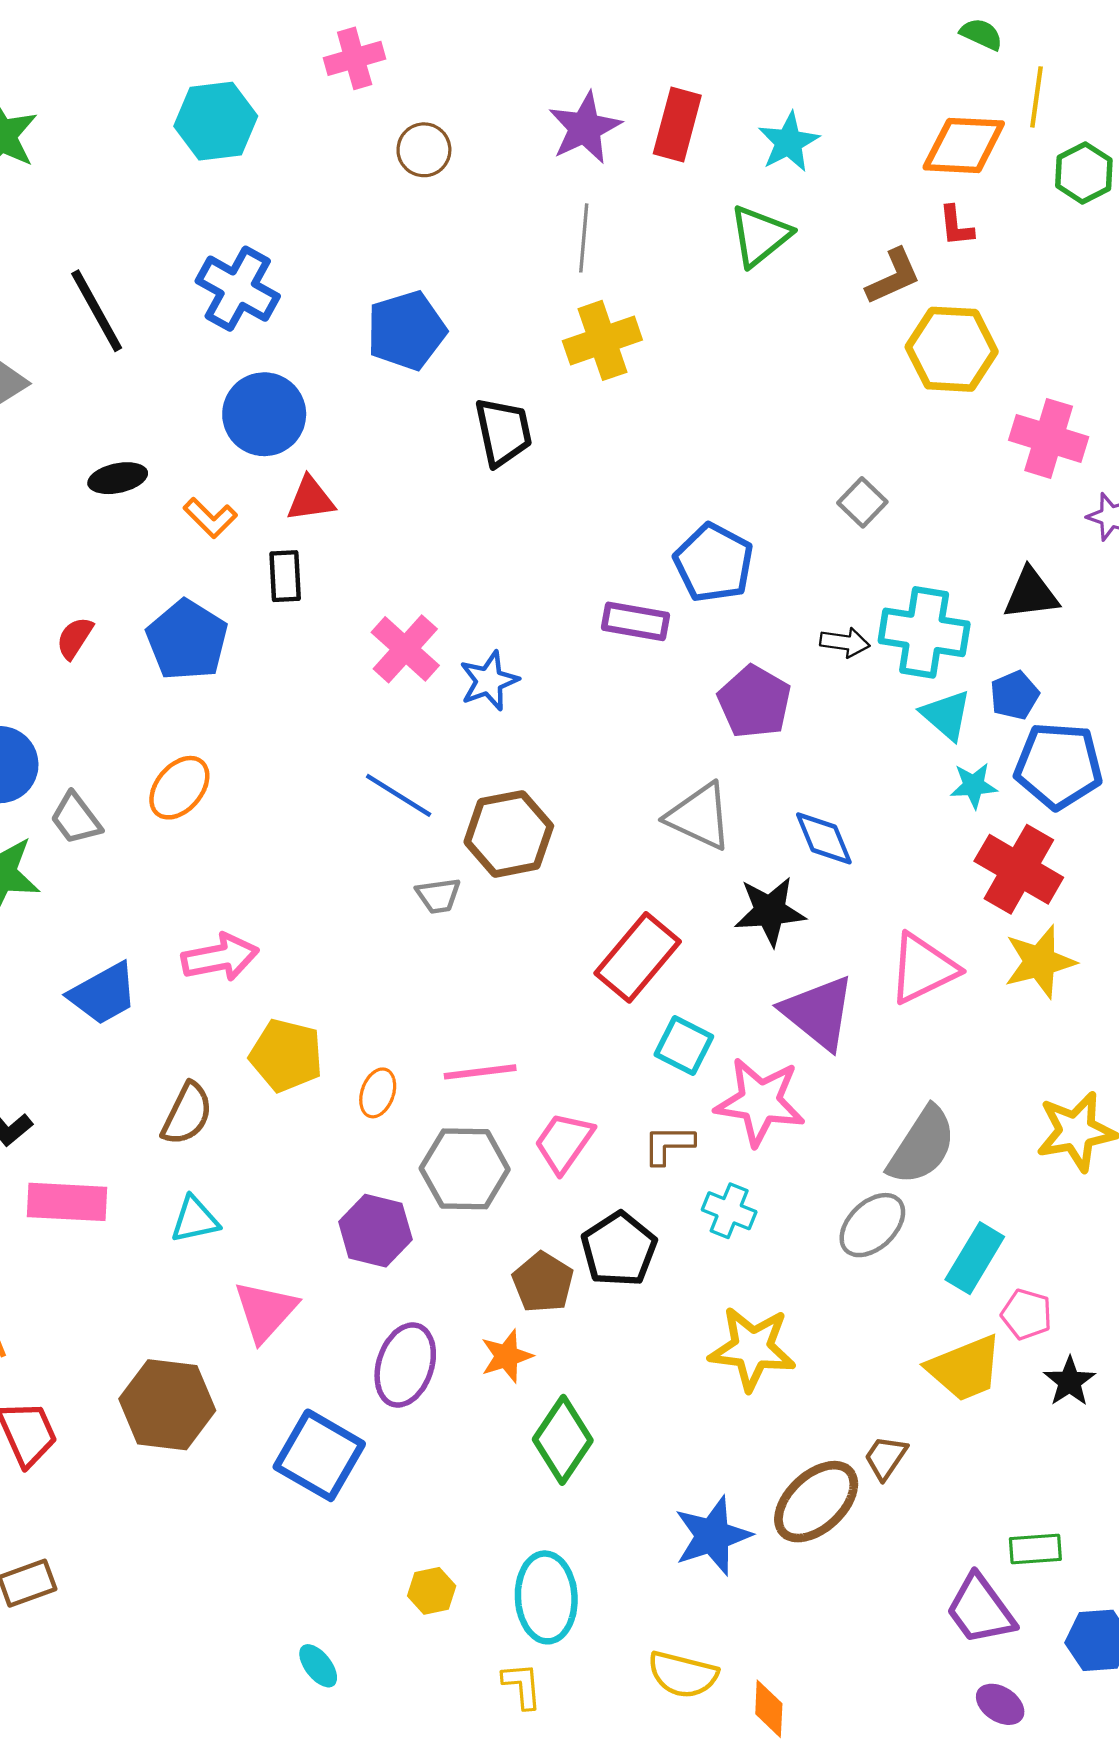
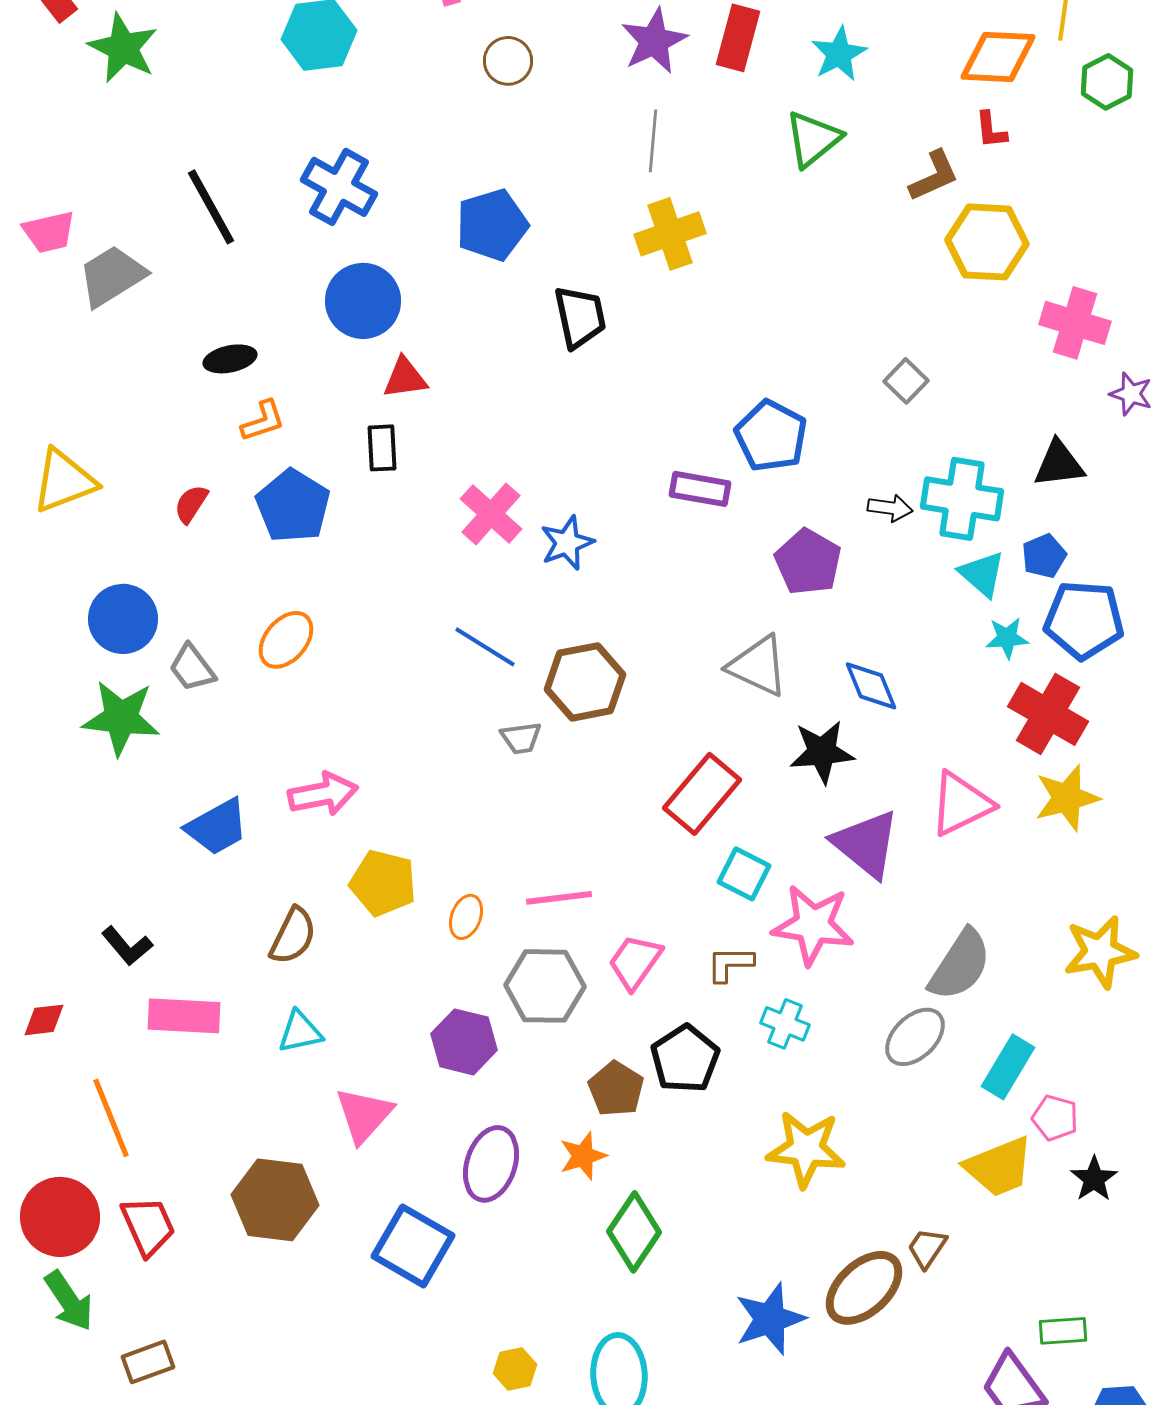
orange L-shape: (210, 518) -> (263, 421), moved, turned -63

